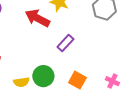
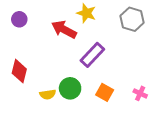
purple rectangle: (65, 43) -> (92, 55), size x1.4

